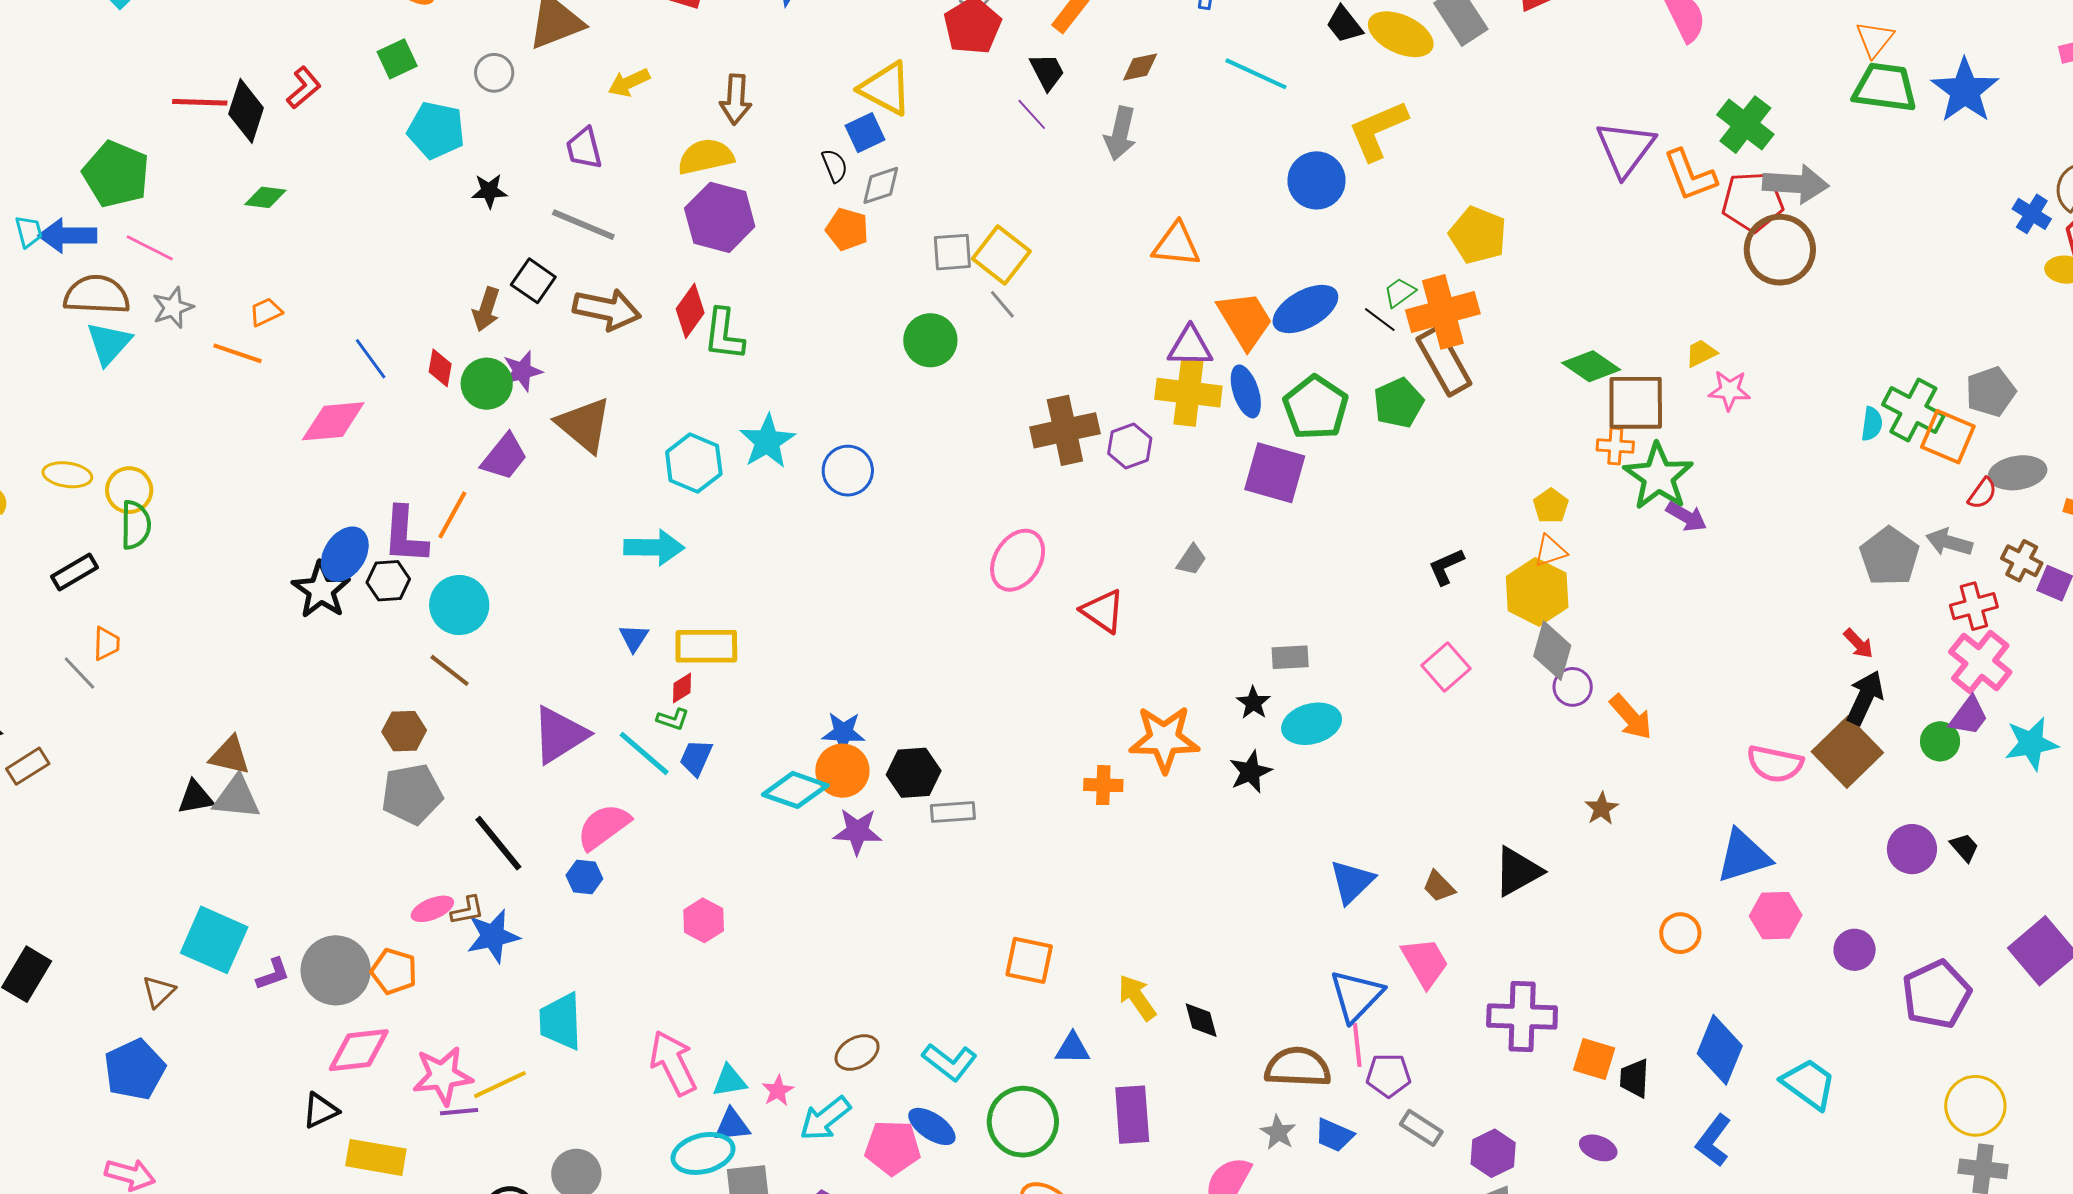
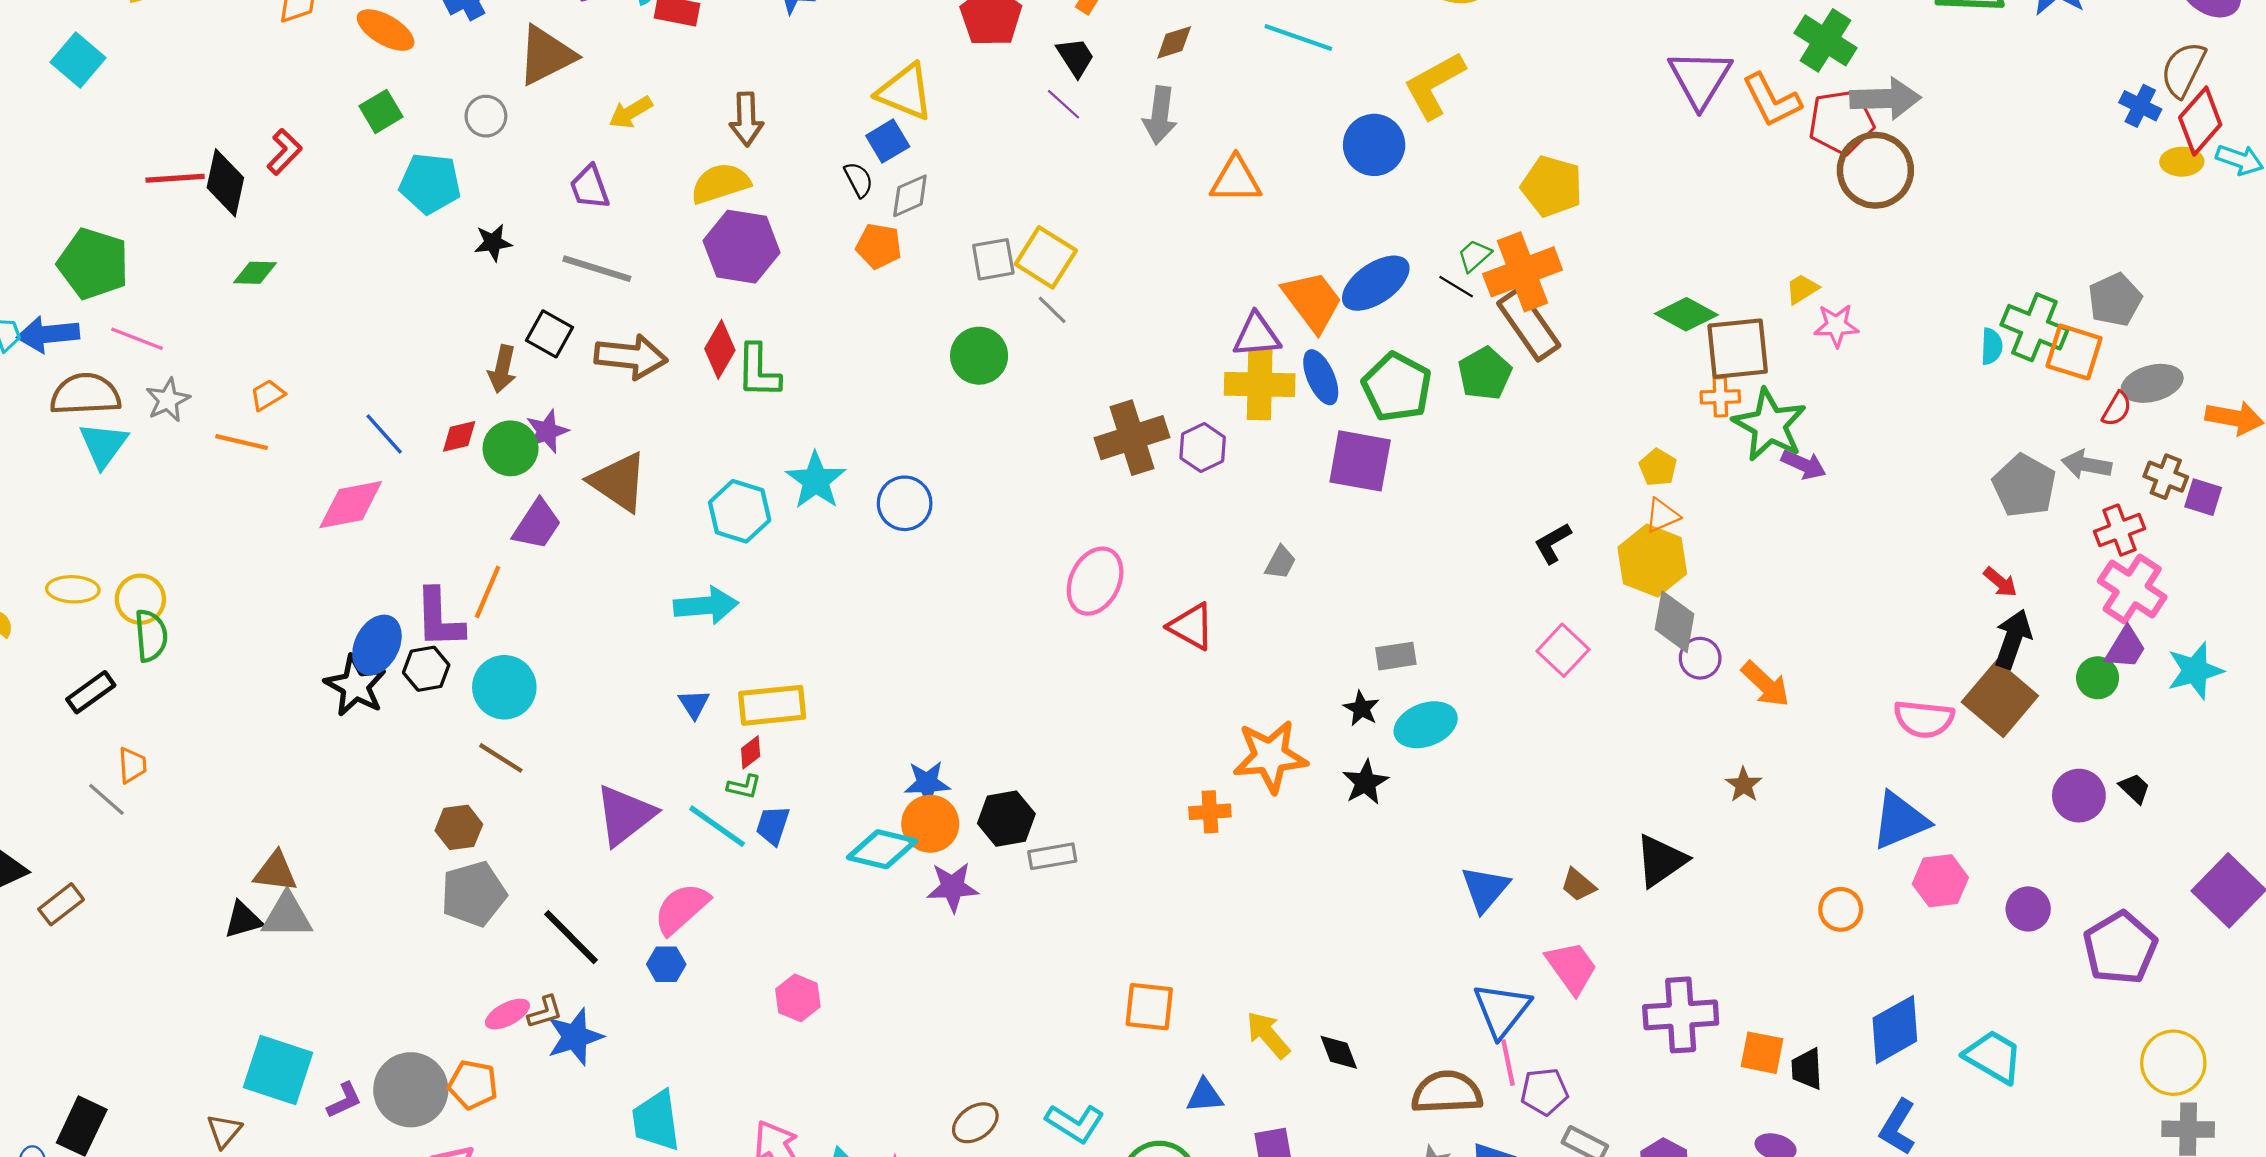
orange triangle: (1176, 245) -> (1236, 180), moved
red diamond: (440, 368) -> (459, 436), turned 72
blue diamond: (1720, 1050) -> (1895, 1030), turned 44

